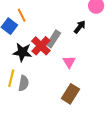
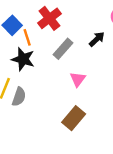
orange line: (22, 15) -> (27, 37), moved
red cross: (41, 46) -> (49, 18), moved

